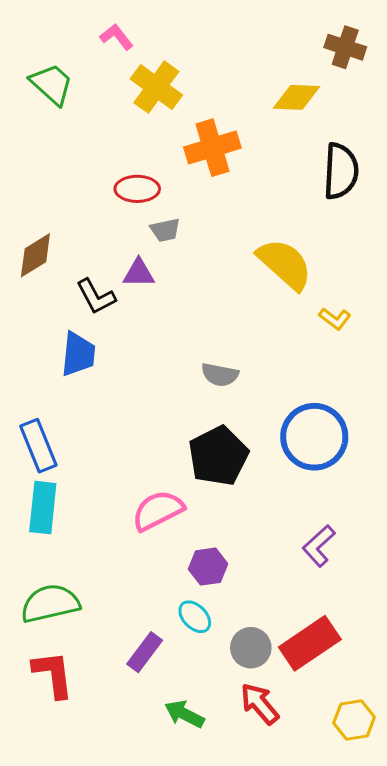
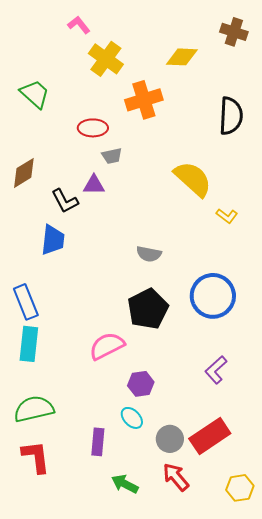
green trapezoid: (52, 84) -> (35, 94), moved
yellow diamond: (297, 97) -> (182, 57), moved
purple rectangle: (145, 652) -> (98, 442), turned -32

